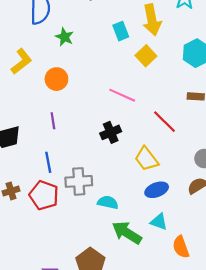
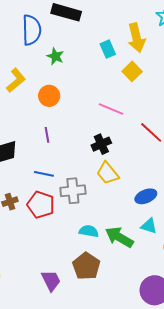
yellow trapezoid: (146, 159) -> (108, 173), moved
blue line: (48, 162) -> (44, 174), turned -66
cyan semicircle: (108, 202) -> (89, 231), moved

